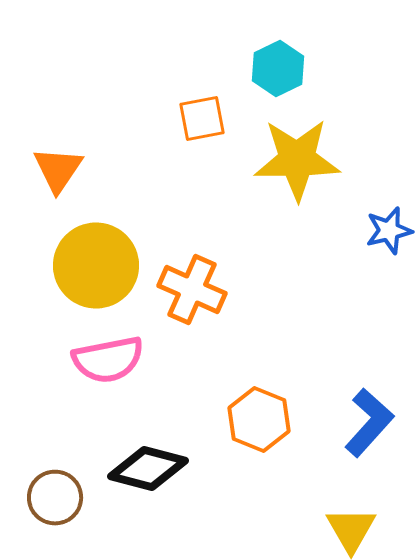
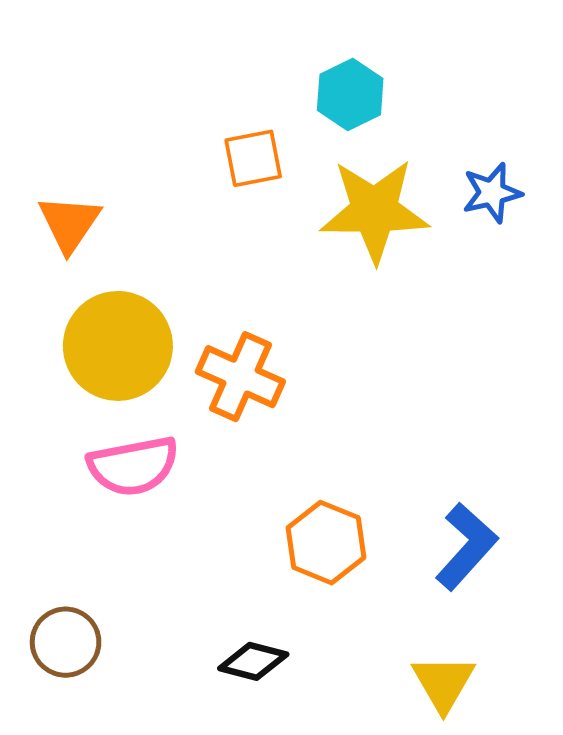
blue star: (389, 230) -> (492, 193), moved
black diamond: (148, 468) -> (253, 661), moved, size x0.7

